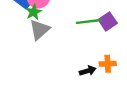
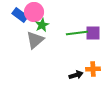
green star: (34, 12) -> (42, 25), moved
purple square: (108, 21) -> (93, 33), turned 35

